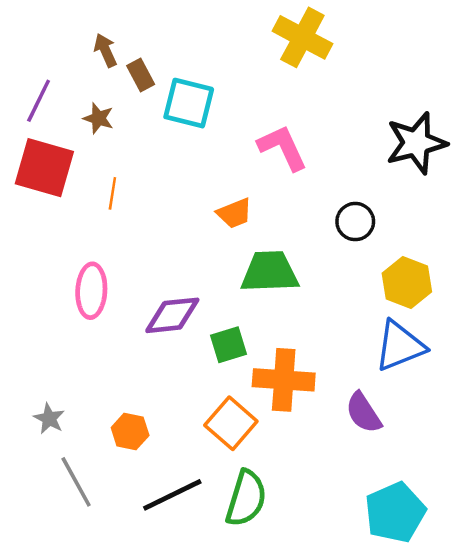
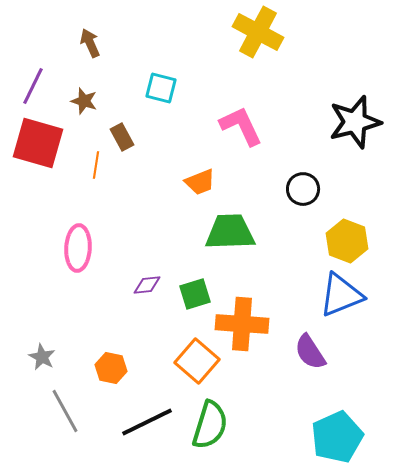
brown rectangle: (141, 75) -> (122, 137), moved
cyan square: (189, 103) -> (161, 88), size x0.7
purple diamond: (172, 315) -> (147, 285), moved, size x0.6

